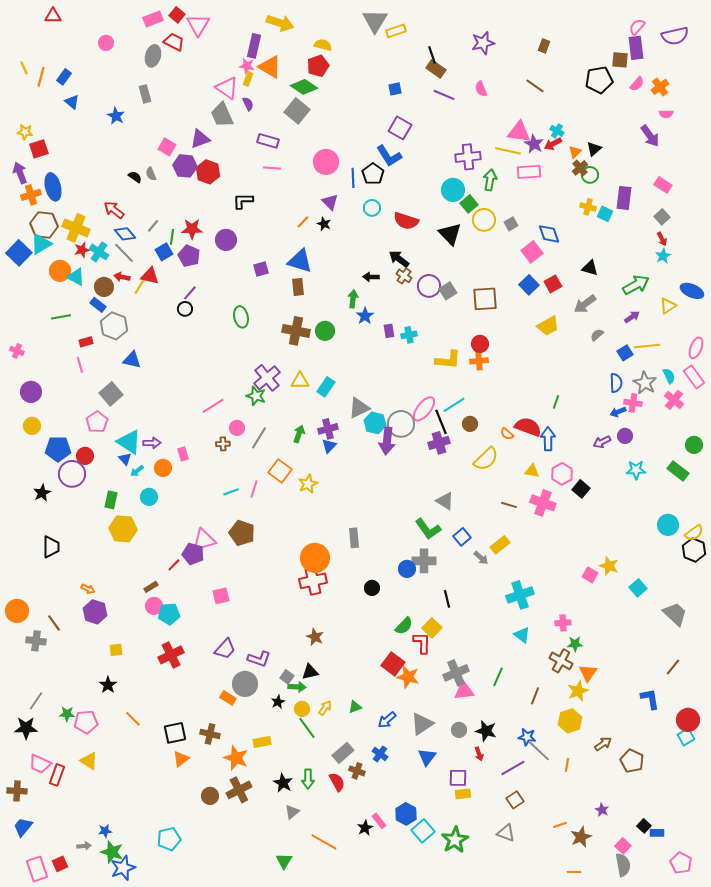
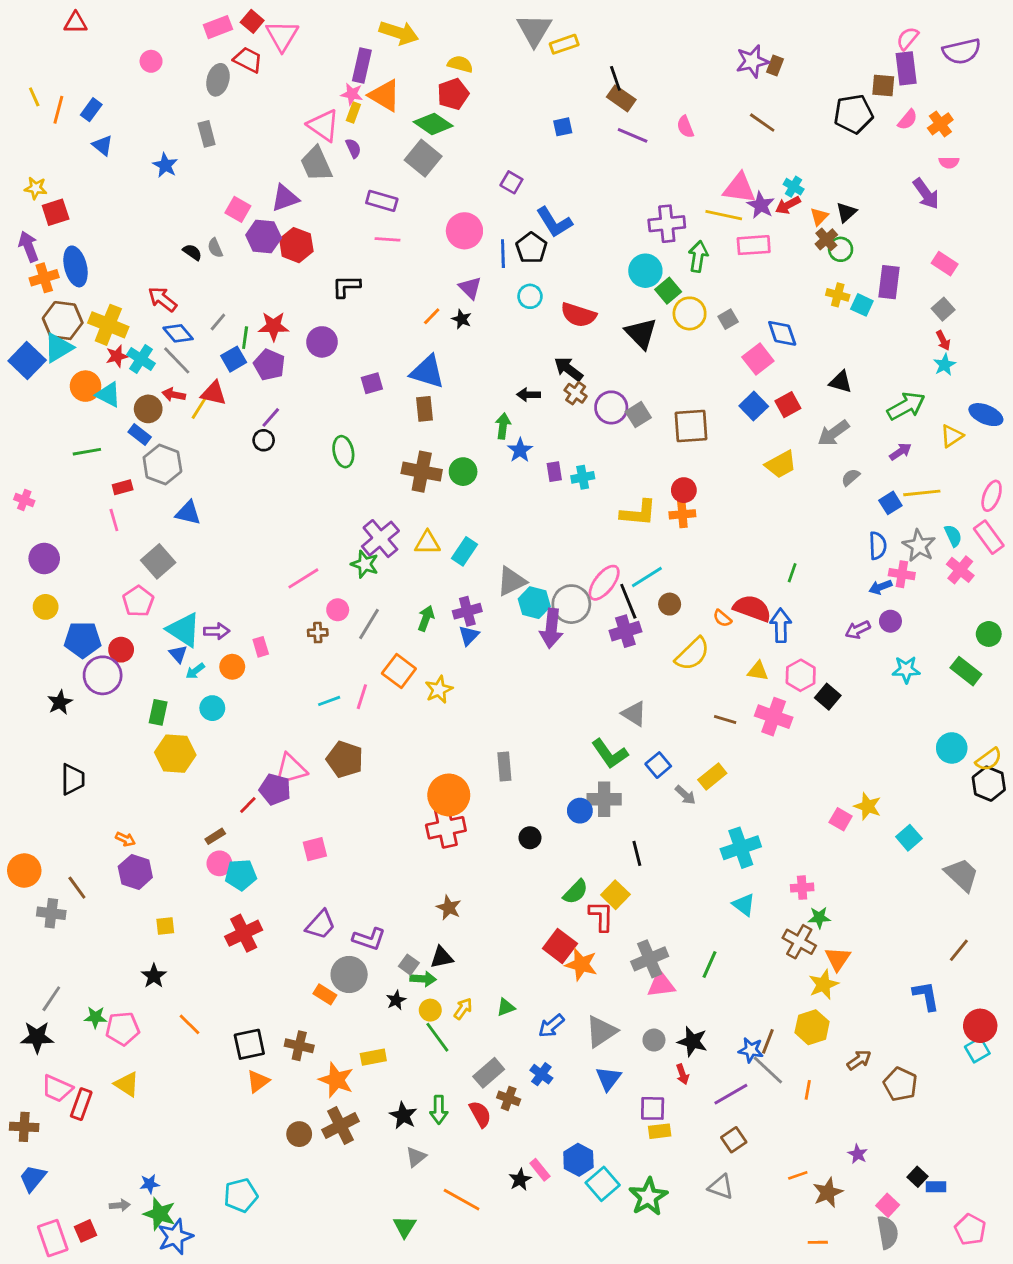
purple star: (483, 43) -> (752, 61), moved
purple square: (400, 128) -> (511, 182), moved, size x0.7
brown line: (535, 696) -> (768, 1041), moved

